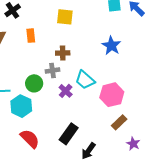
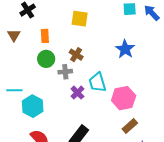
brown cross: (63, 53) -> (76, 55), turned 32
cyan trapezoid: (85, 80) -> (97, 82), turned 30
green circle: (34, 83) -> (46, 59), moved

